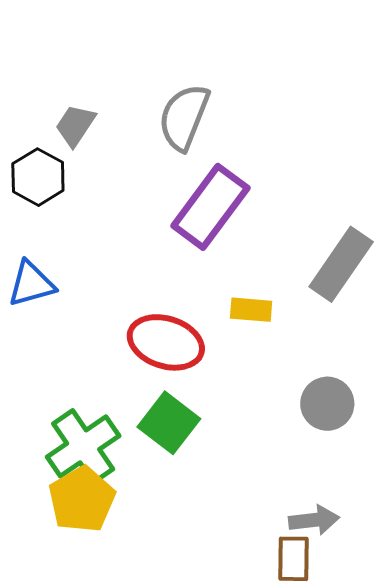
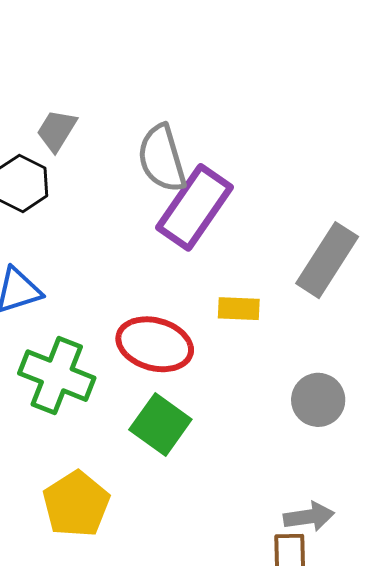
gray semicircle: (184, 117) -> (162, 158), moved, turned -36
green cross: (83, 446) -> (57, 376), moved, turned -32

